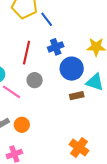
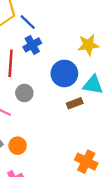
blue cross: (56, 47) -> (32, 45), moved

